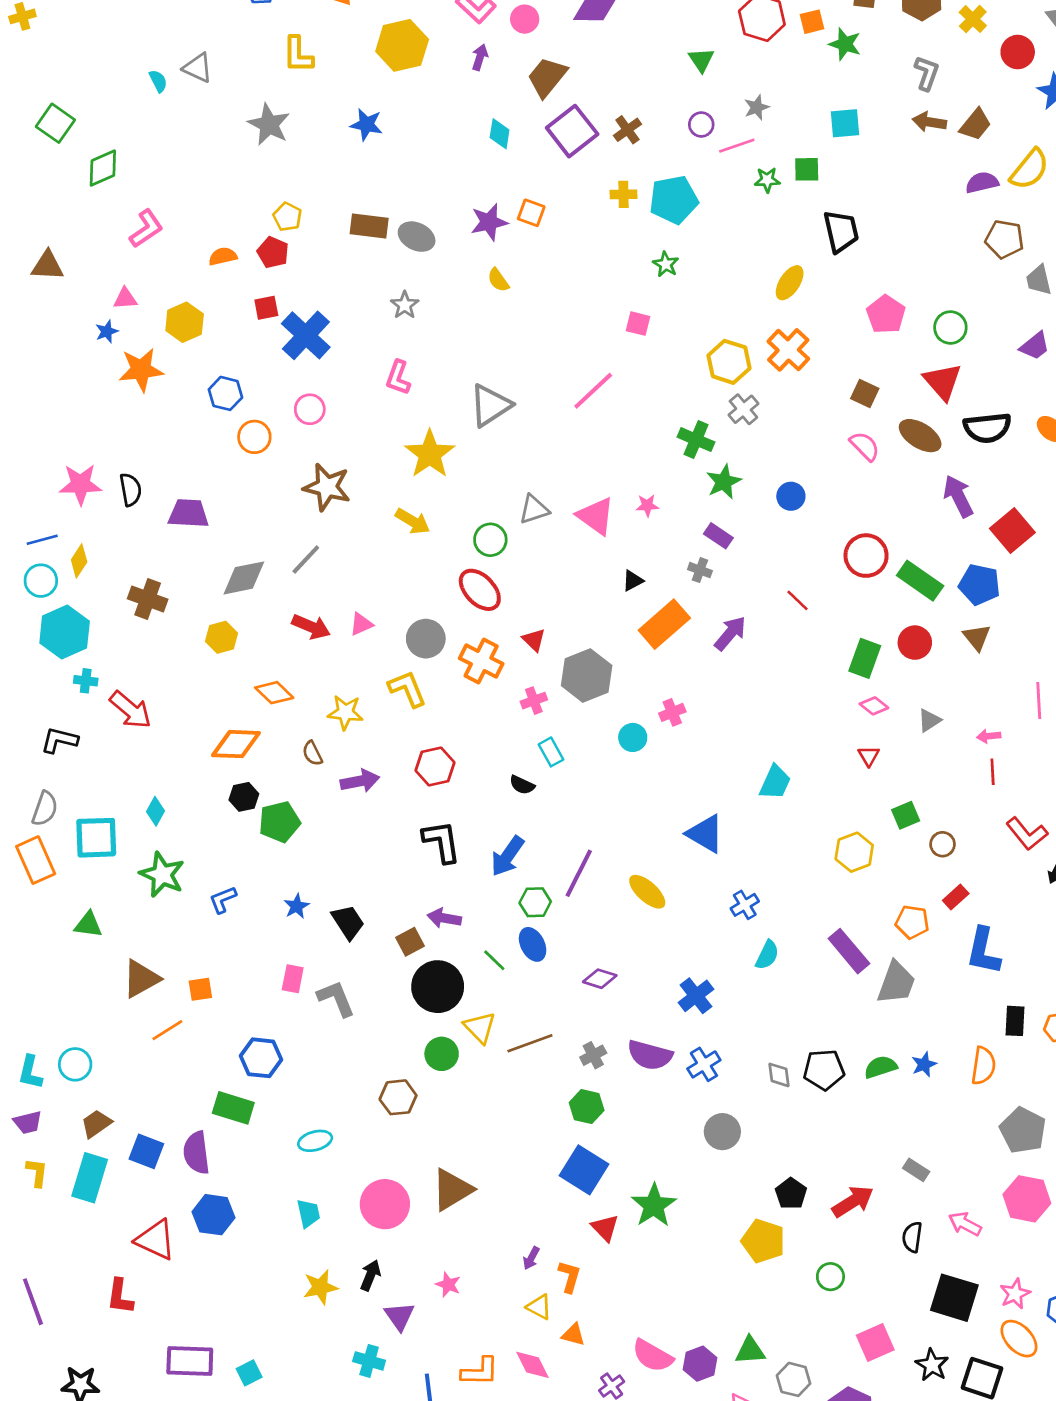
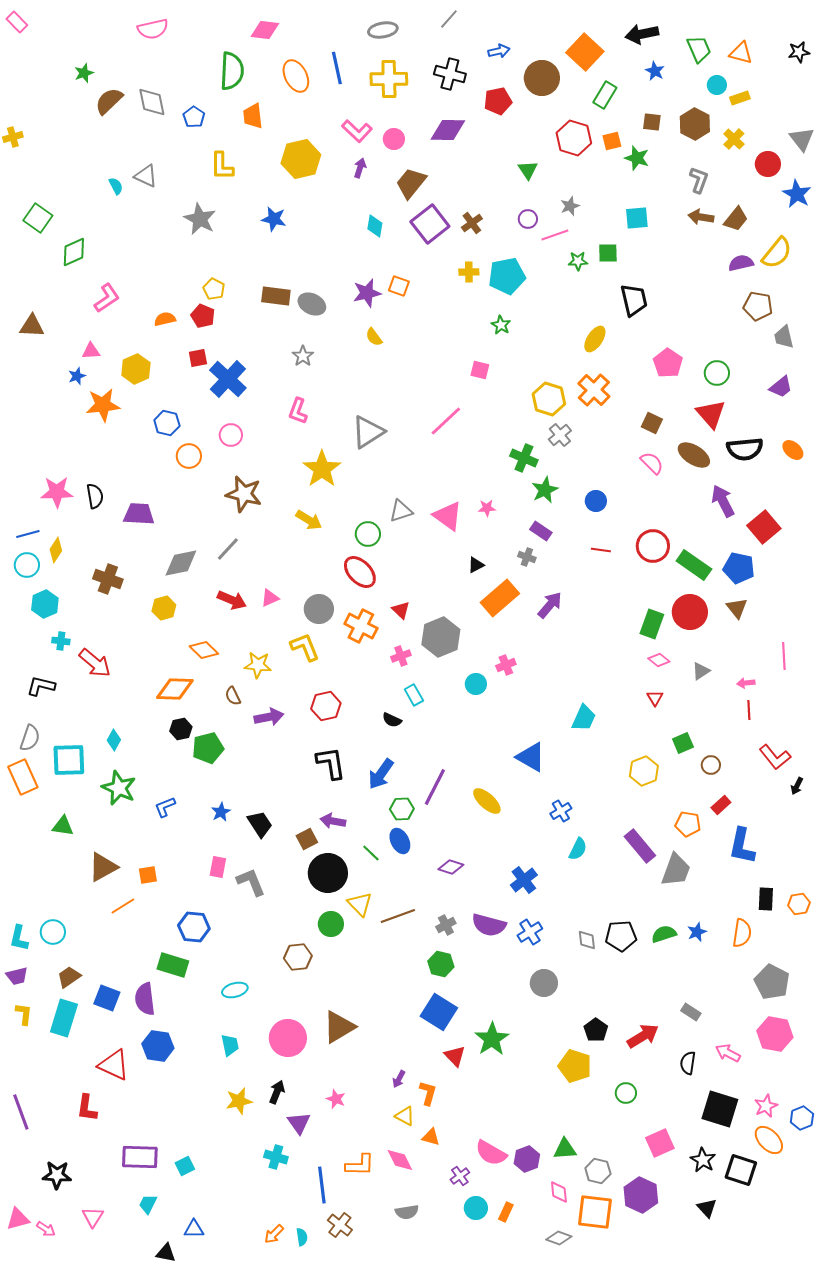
red line: (798, 600) -> (601, 550), moved, turned -36
cyan hexagon: (65, 632) -> (45, 604), size x0.7
red circle: (915, 643) -> (690, 612), size x1.4

